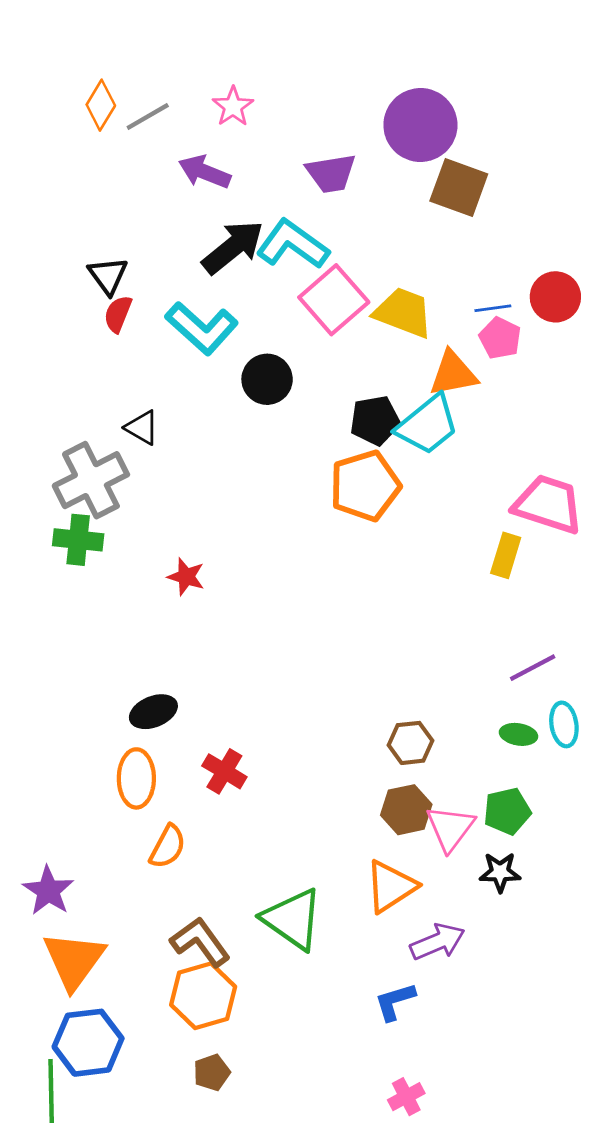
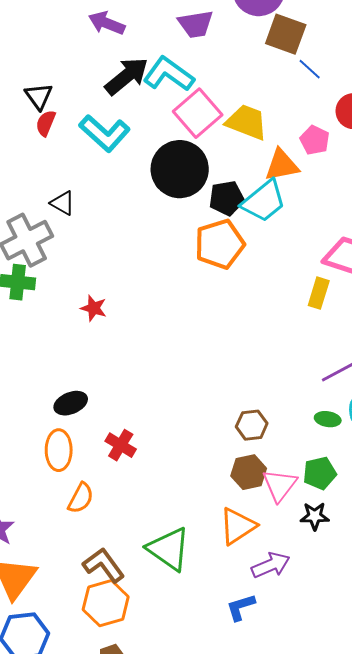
blue line: (493, 308) -> (310, 69), moved, turned 50
black circle: (267, 379) -> (180, 169), moved, size x1.6

